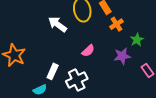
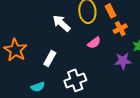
pink semicircle: (88, 51) -> (94, 43), moved
white rectangle: (53, 71) -> (50, 59), moved

